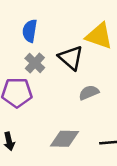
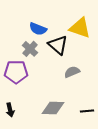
blue semicircle: (30, 31) -> (38, 29), moved, turned -78

